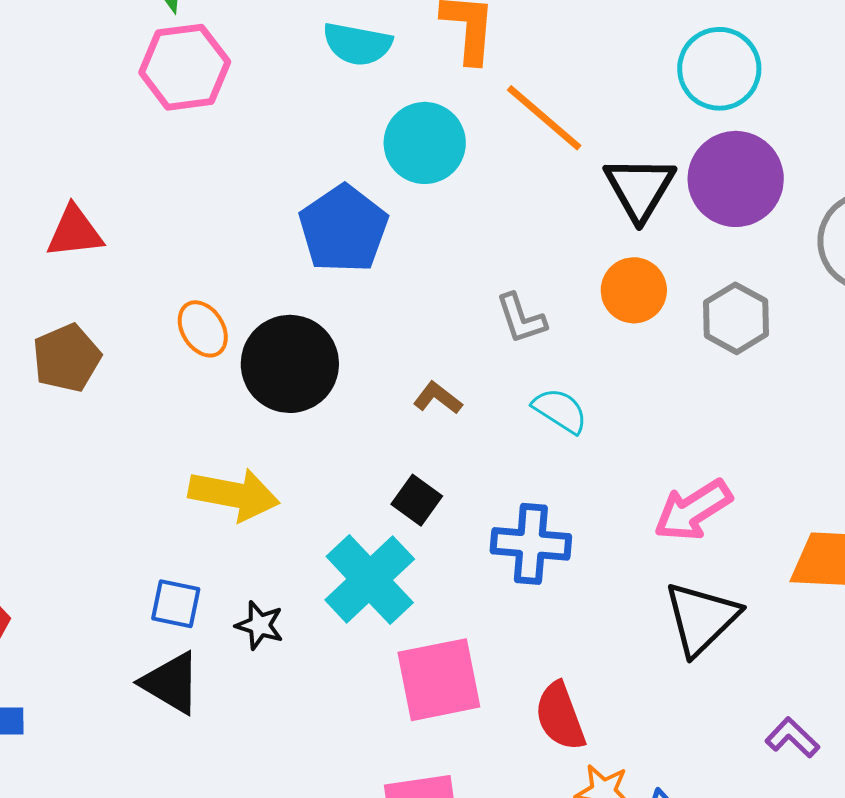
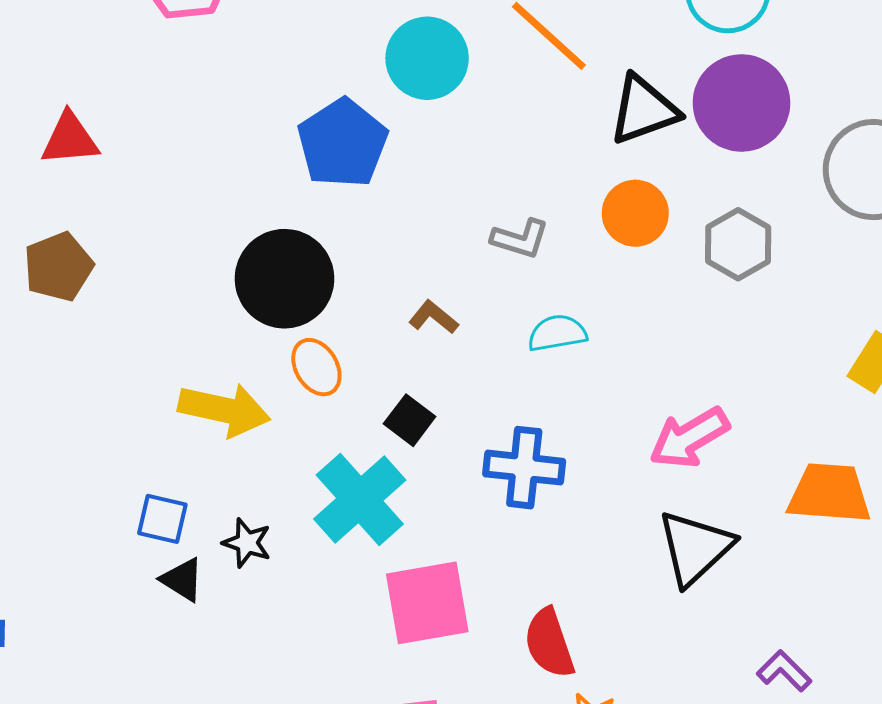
black triangle: (640, 188) -> (644, 110), turned 38
gray L-shape: (521, 318) -> (520, 239), turned -56
orange ellipse: (203, 329) -> (316, 367), moved
cyan semicircle: (560, 411) -> (557, 333), turned -44
black triangle: (171, 683) -> (182, 580), moved, size x0.7

